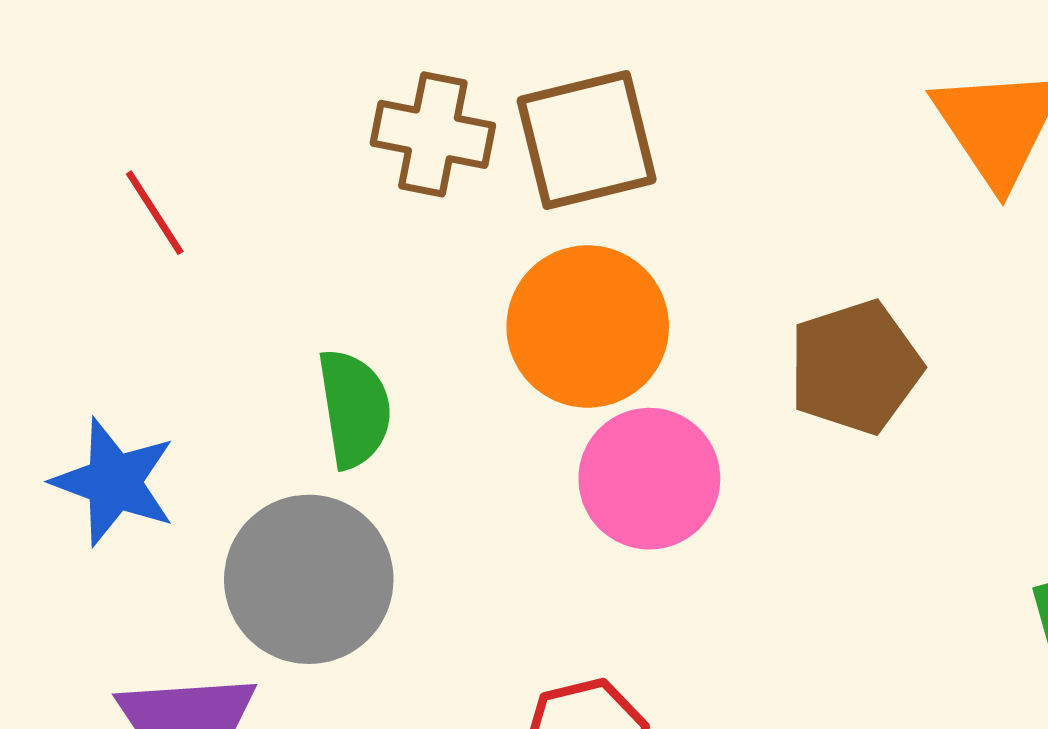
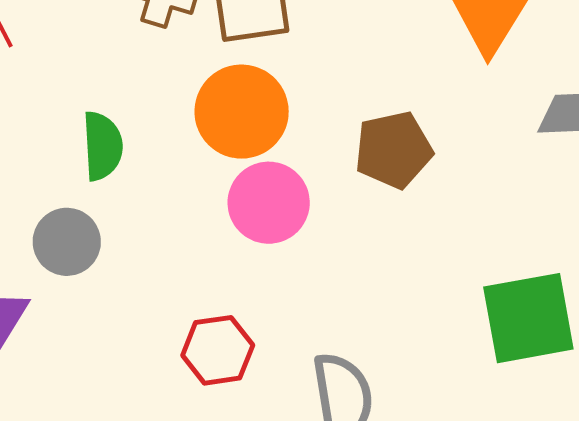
gray circle: (309, 579) -> (67, 242), size x0.7

